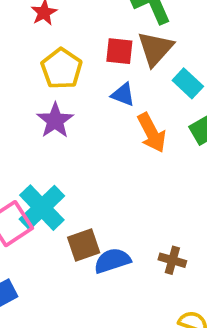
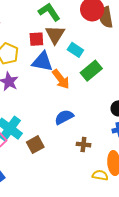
blue triangle: (123, 95) -> (42, 62), size x1.6
blue semicircle: (112, 261) -> (64, 117), moved

